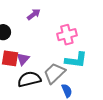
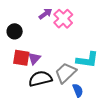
pink cross: (67, 35) -> (63, 19), moved, turned -30

